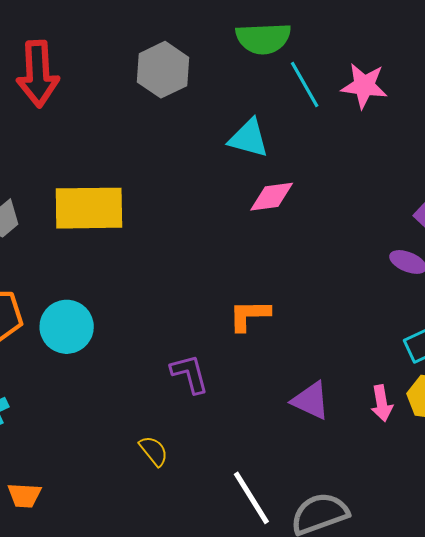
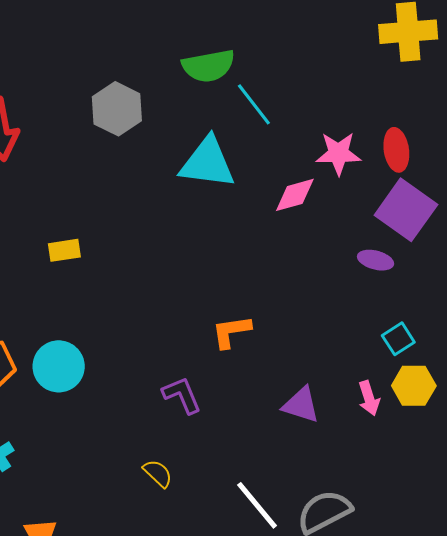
pink star: (364, 86) -> (338, 153), moved
cyan triangle: (249, 138) -> (207, 163), size x1.4
pink diamond: (272, 197) -> (295, 195), moved
yellow rectangle: (89, 208) -> (64, 250), size x0.5

